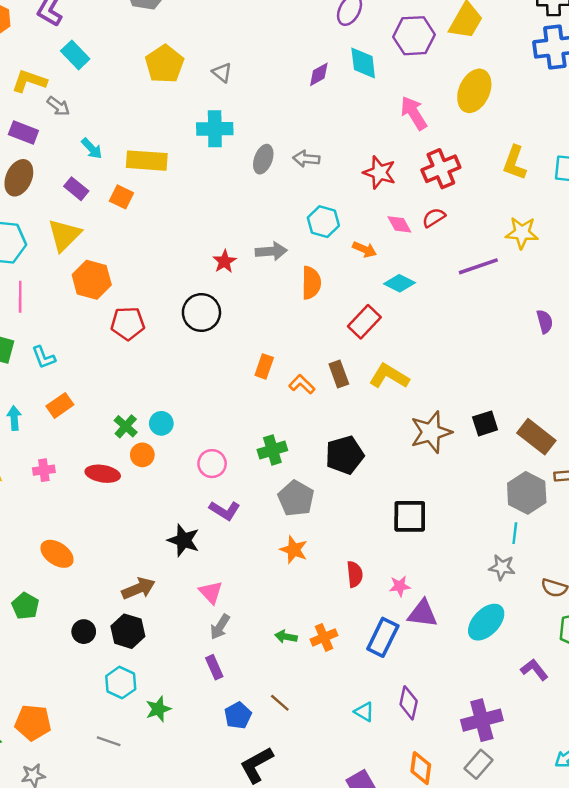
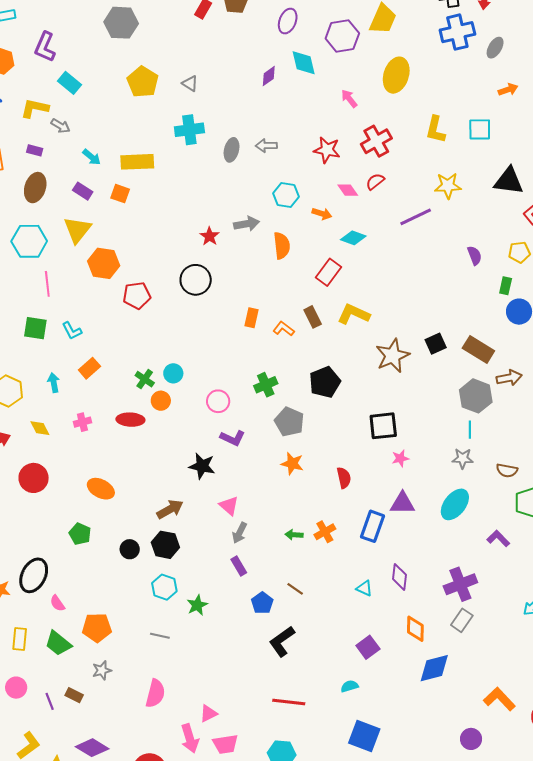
pink arrow: (414, 113) -> (349, 99), size x0.7
purple rectangle: (23, 132) -> (35, 150), size x0.7
pink star: (400, 586) -> (400, 458), moved

